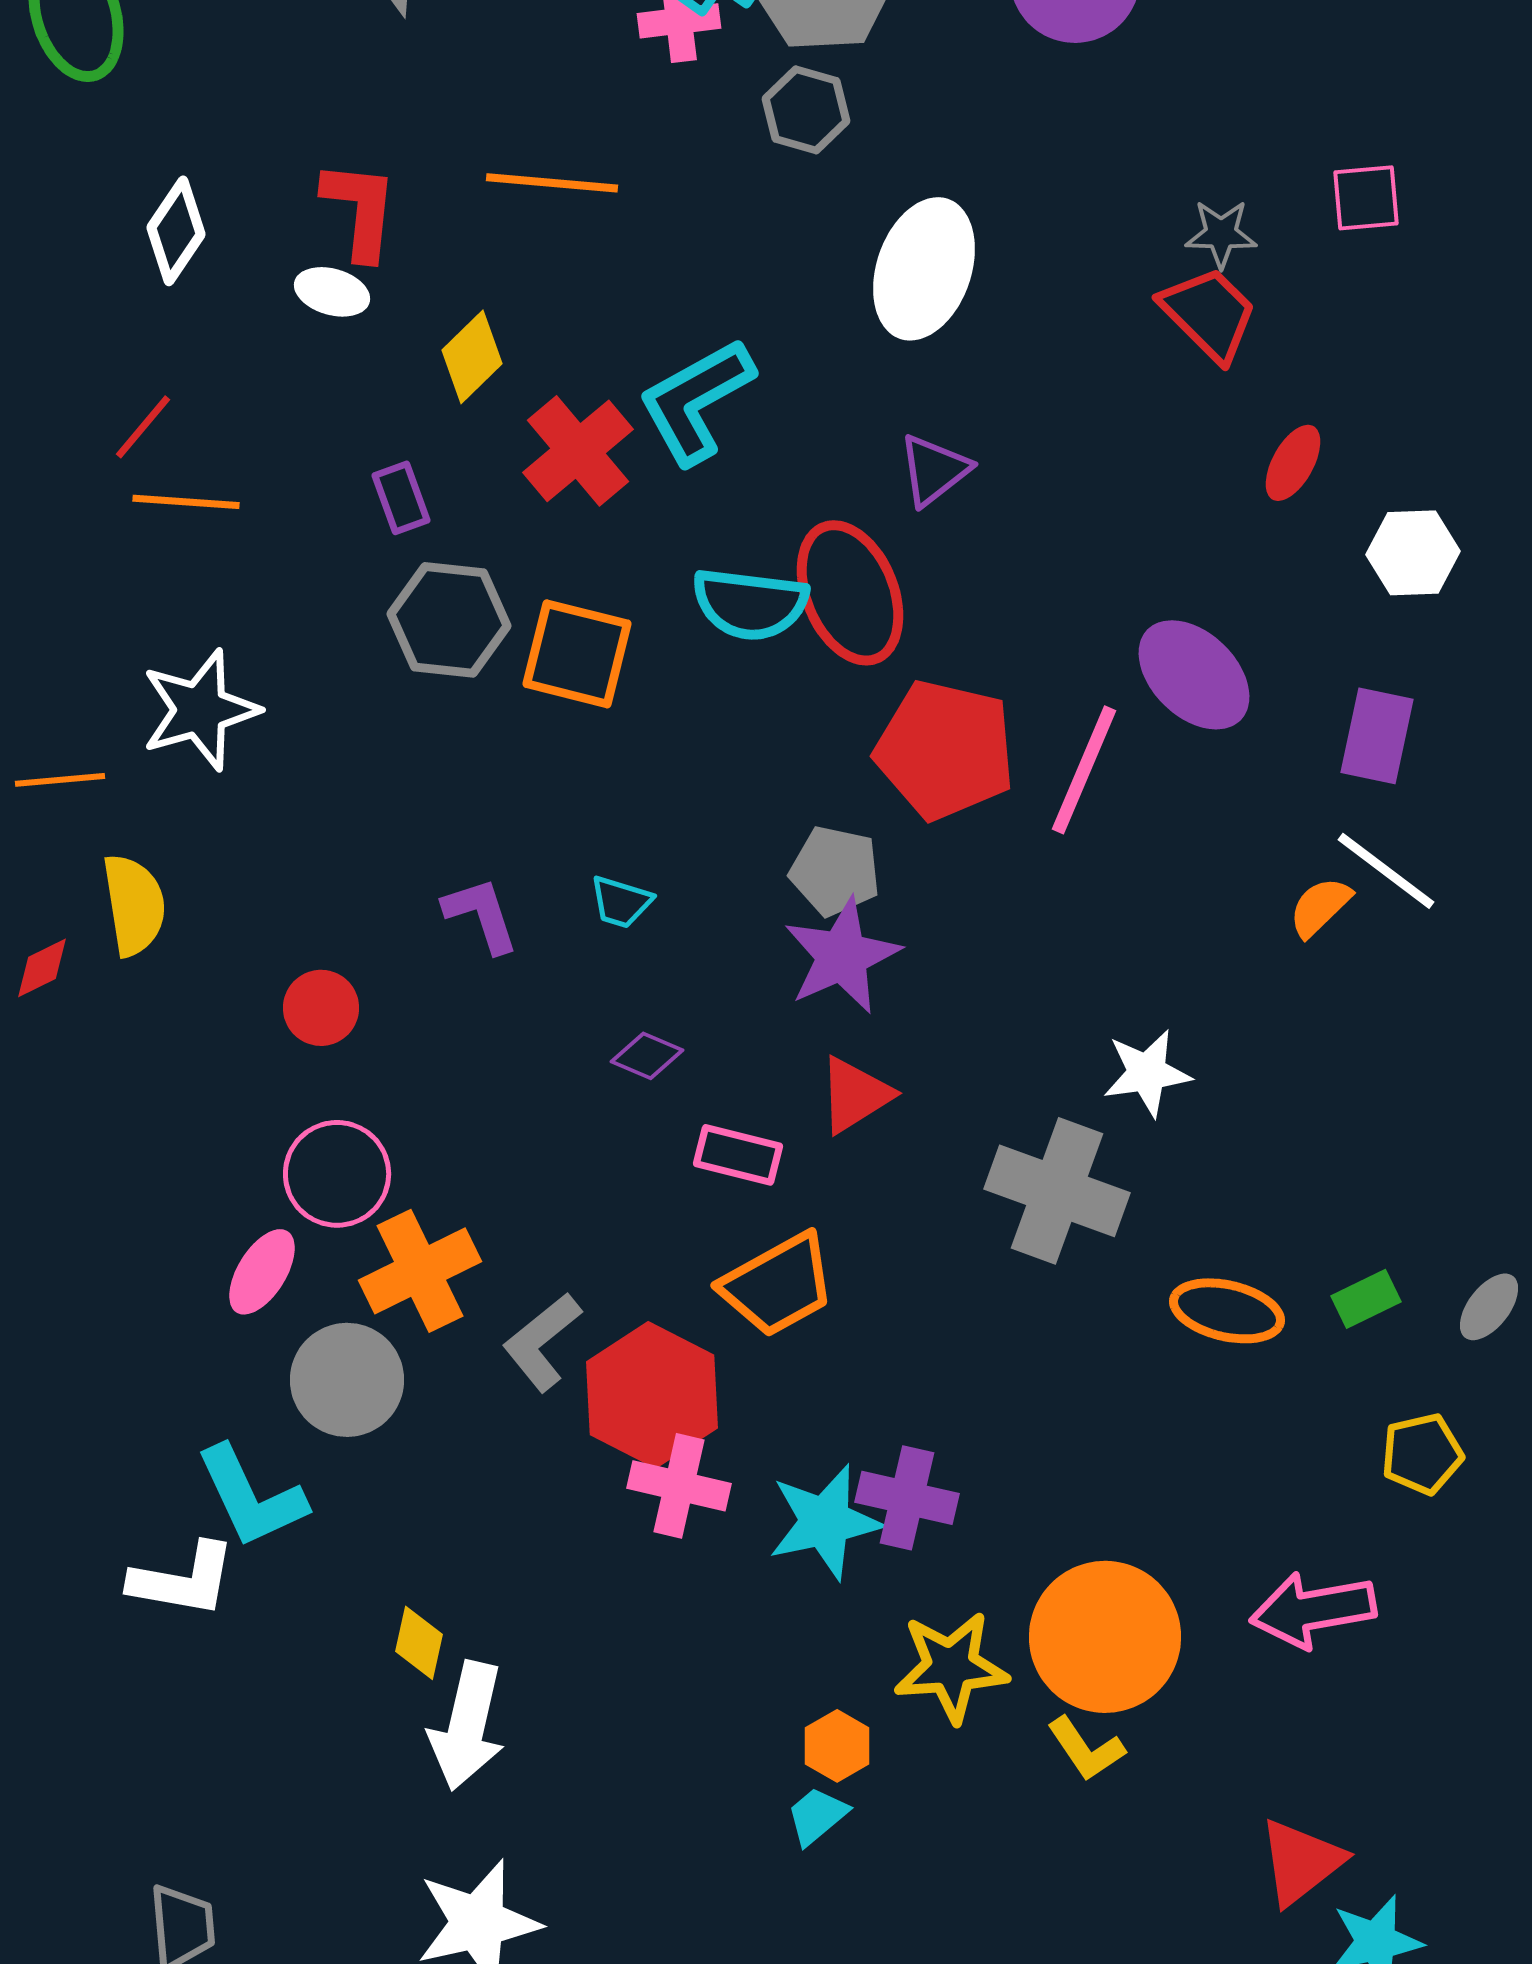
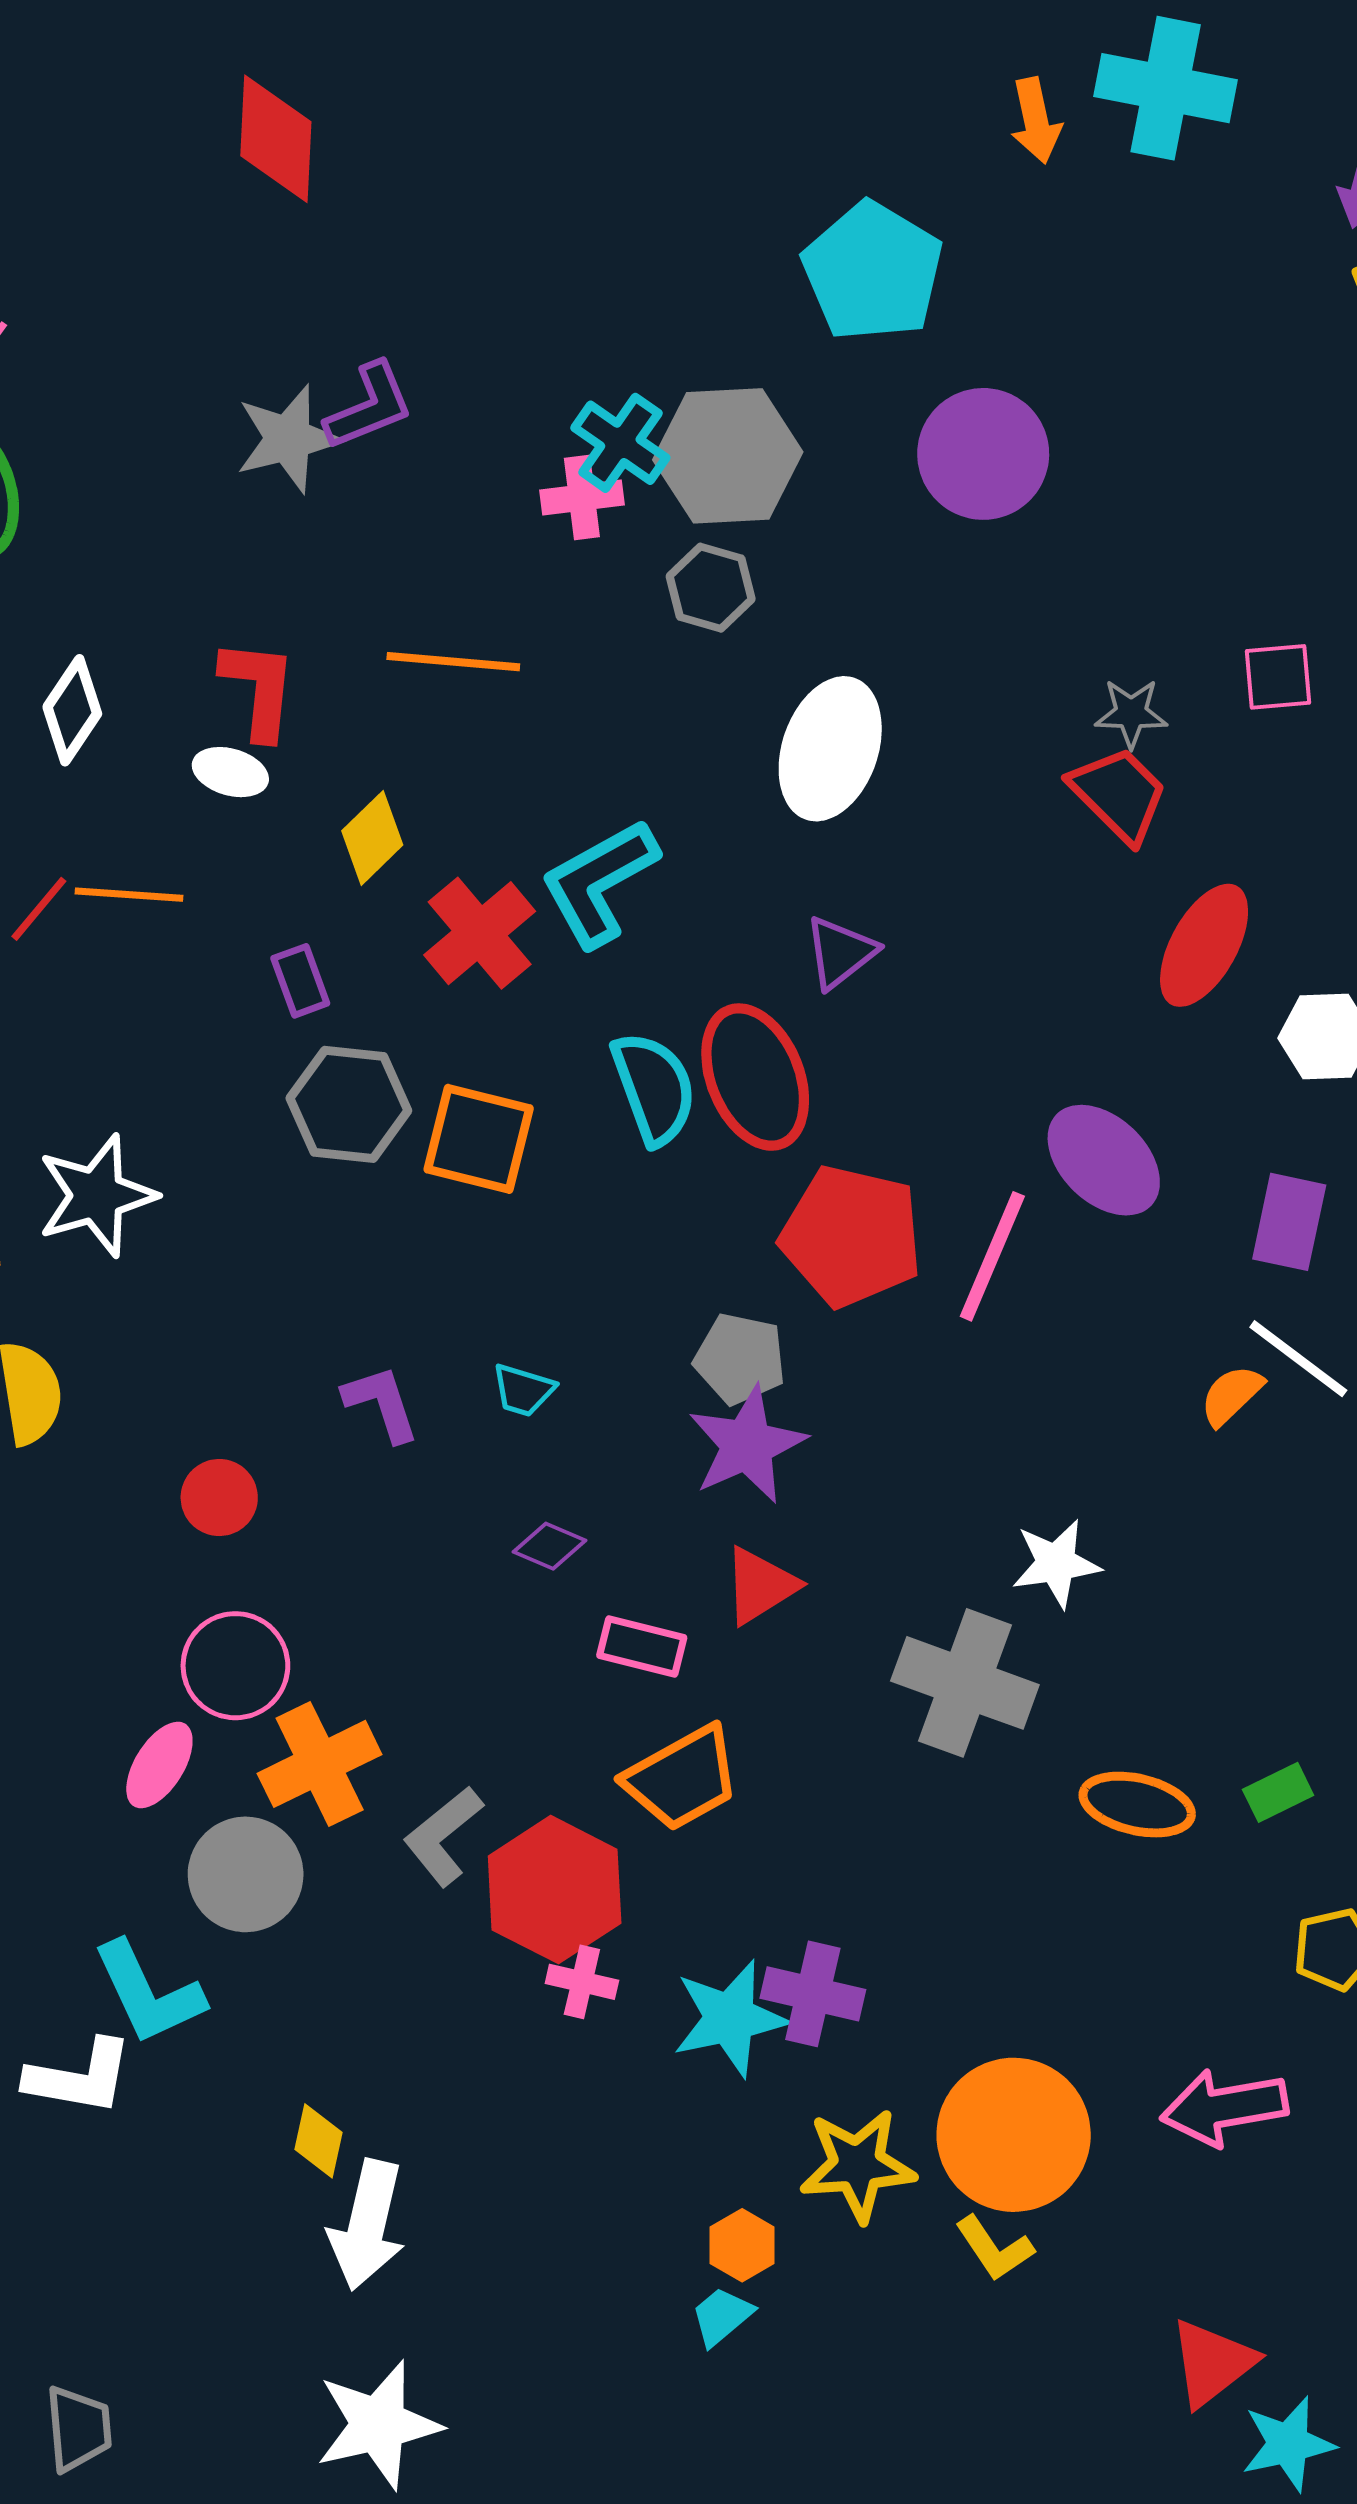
red ellipse: (1293, 463) -> (1204, 945), size x1.6
orange line: (186, 502) -> (129, 895), moved
cyan semicircle: (750, 604) -> (654, 1088), turned -117
pink cross: (679, 1486) -> (582, 1982), size x0.7

